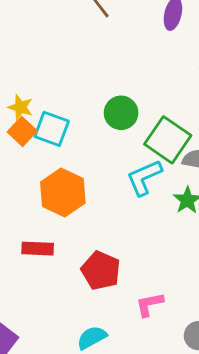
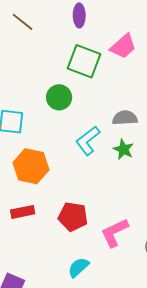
green square: (168, 140) -> (84, 61), moved
pink L-shape: (149, 304) -> (115, 233), size x1.4

